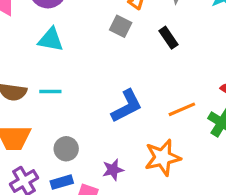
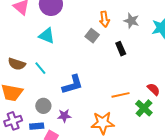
cyan line: (50, 91) -> (40, 68), turned 40
blue L-shape: (127, 106) -> (72, 85), moved
purple star: (113, 170) -> (64, 116), moved

